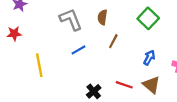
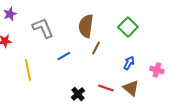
brown semicircle: (102, 17) -> (86, 26), size x1.6
gray L-shape: (71, 19) -> (43, 28), moved

